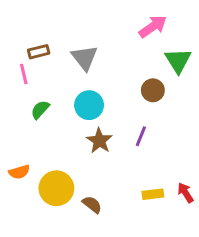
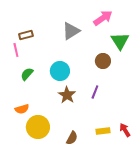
gray triangle: (85, 58) -> (71, 31), moved, turned 36
orange semicircle: (19, 172) -> (22, 109), moved
brown semicircle: (92, 205) -> (72, 138), moved, turned 80

